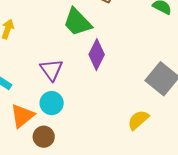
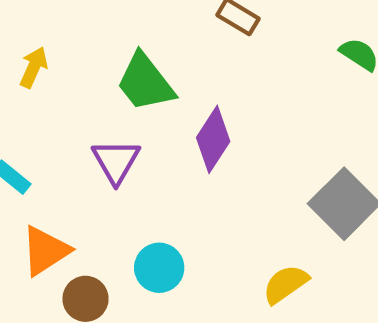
green trapezoid: (77, 22) -> (145, 82), moved
cyan circle: (52, 103) -> (159, 268), moved

